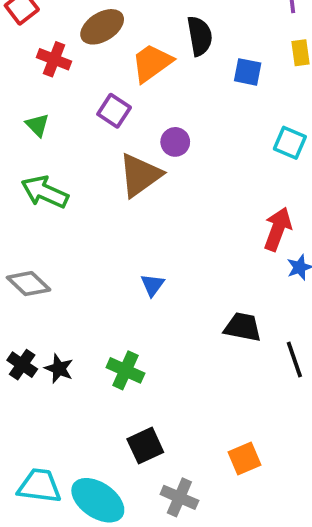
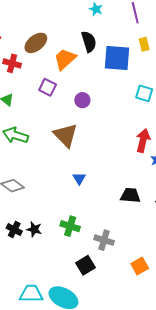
blue square: (248, 72) -> (117, 58), size x1.8
brown triangle: (140, 175) -> (66, 135), moved, turned -32
gray cross: (179, 497) -> (104, 240), moved

